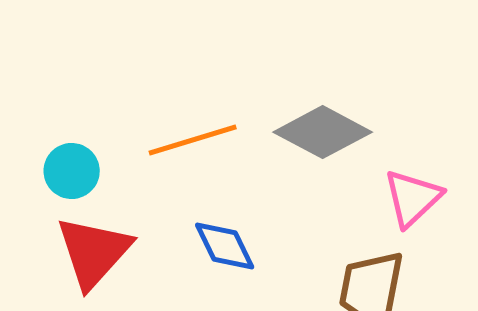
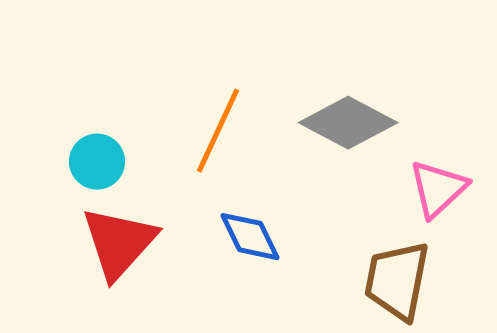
orange line: (193, 140) -> (218, 131), turned -48

